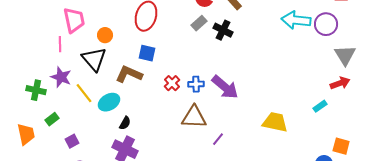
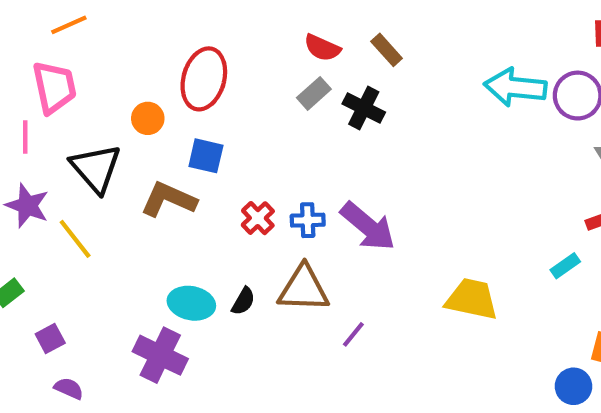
orange circle: (105, 35) -> (148, 118), moved
cyan ellipse: (109, 102) -> (191, 303), moved, turned 40
black semicircle: (125, 123) -> (243, 301), moved

